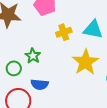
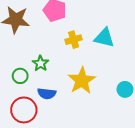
yellow star: (85, 62) -> (82, 80), moved

